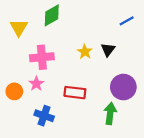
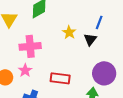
blue line: (127, 21) -> (99, 22), moved, turned -40
yellow star: (85, 52) -> (69, 32), moved

